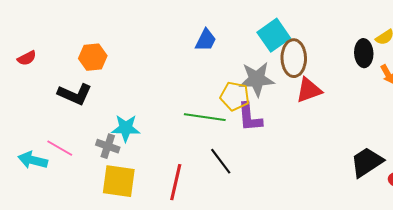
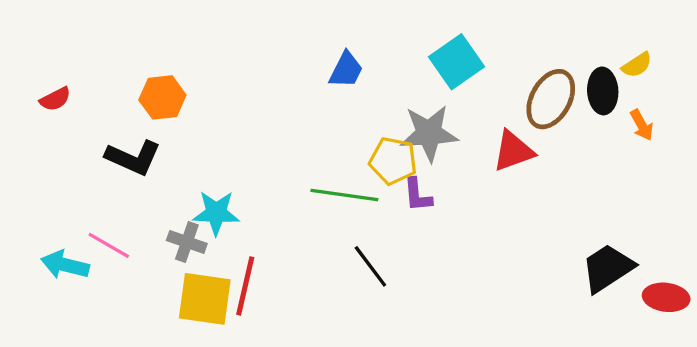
brown ellipse: (294, 58) -> (551, 99), moved, turned 30
purple L-shape: (250, 117) -> (418, 195), size x0.7
red line: (176, 182) -> (245, 286), moved

